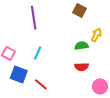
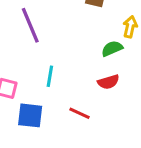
red semicircle: (82, 67) -> (108, 82), moved
red line: (41, 84) -> (80, 113), moved

